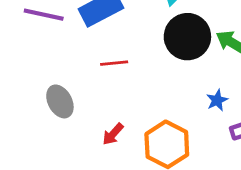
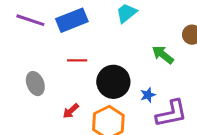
black circle: (187, 37) -> (113, 82), moved

